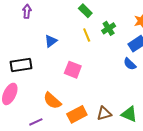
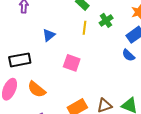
yellow line: (87, 35) -> (84, 28), turned 32
orange semicircle: (52, 101) -> (37, 89), moved

